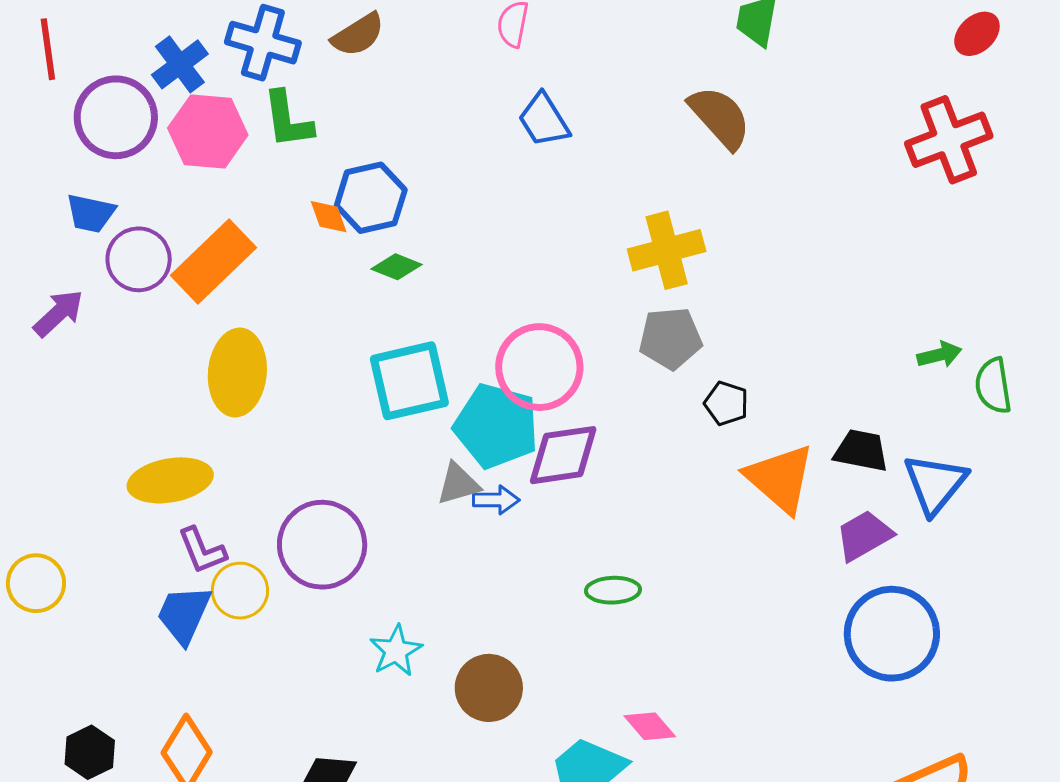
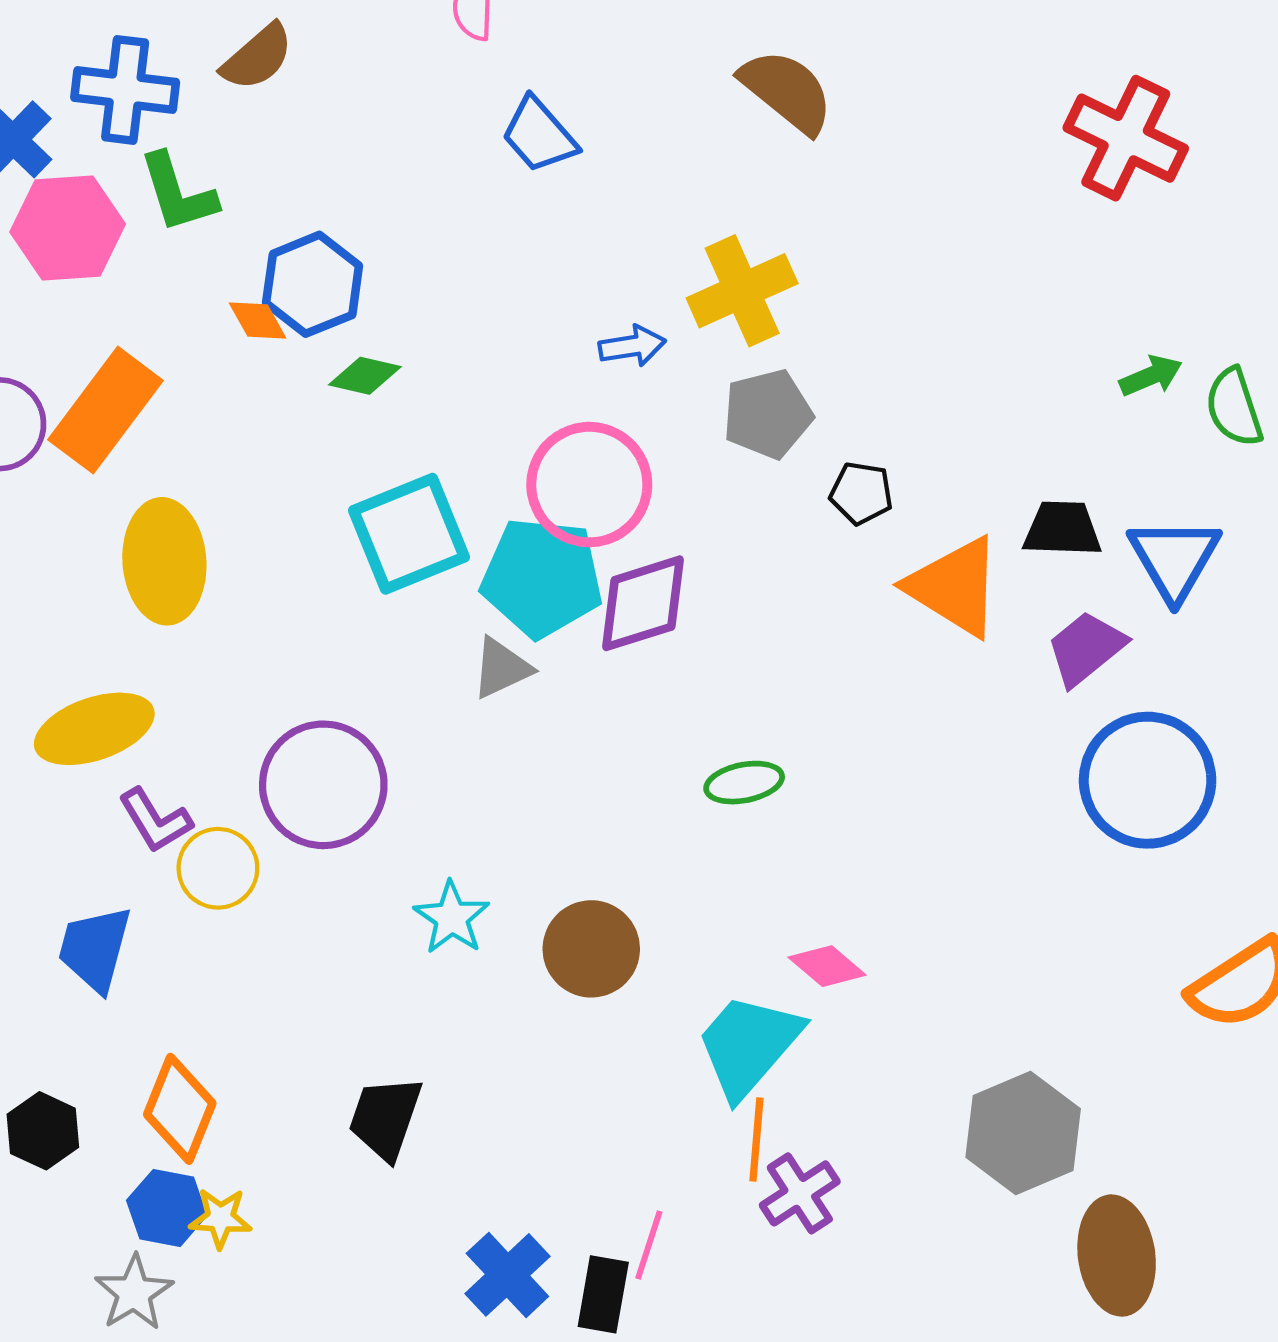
red cross: (949, 140) -> (1126, 138), moved, turned -34
blue arrow: (496, 500) -> (632, 346), moved
blue trapezoid: (184, 614) -> (95, 949), moved

